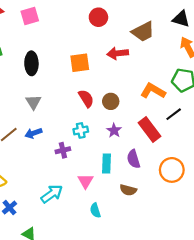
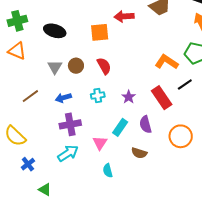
red arrow: (118, 53) -> (124, 16), moved
black ellipse: (31, 63) -> (55, 31), turned -75
brown circle: (111, 101) -> (76, 66), moved
blue arrow: (33, 133) -> (63, 98), moved
purple cross: (63, 150) -> (70, 124), moved, size x1.5
cyan rectangle: (106, 164) -> (120, 127), turned 30

